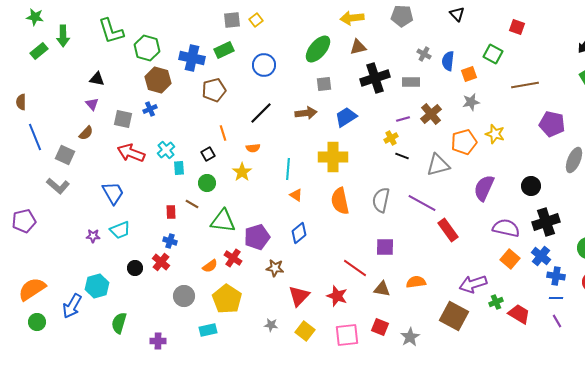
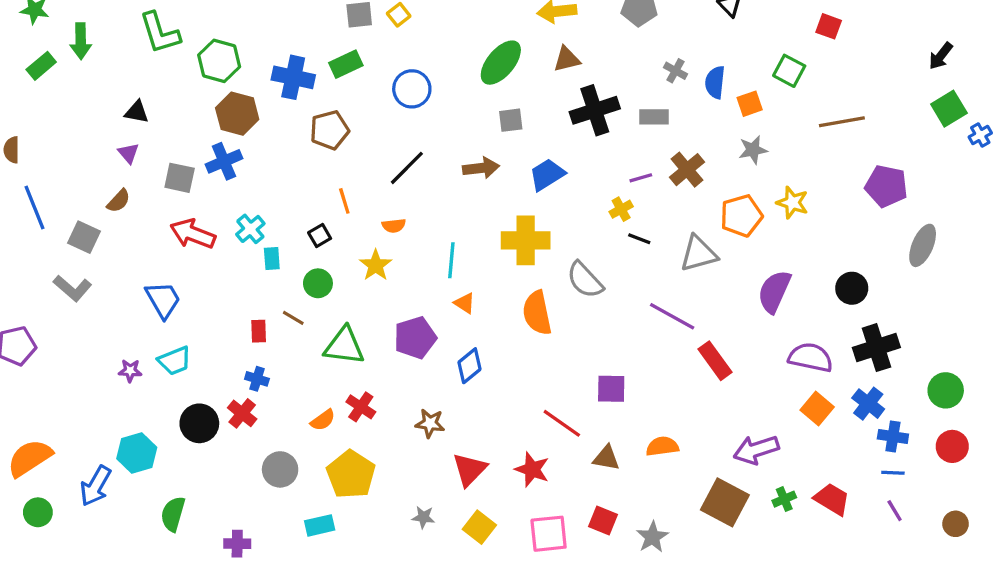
blue cross: (150, 109) -> (224, 161), size x1.5
gray semicircle: (381, 200) -> (585, 280), moved, turned -55
purple pentagon: (257, 237) -> (415, 338), moved
black circle: (135, 268) -> (199, 423), size x1.5
green cross: (496, 302) -> (784, 499), moved

